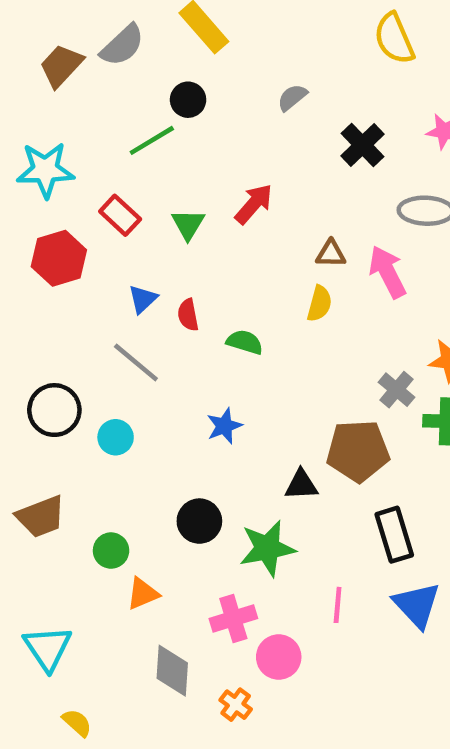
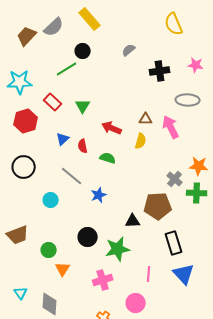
black cross: (362, 145) -> (160, 71), turned 36
red arrow: (254, 204) -> (112, 128), moved, turned -108
gray line: (136, 362) -> (72, 176), moved
black circle: (54, 410) -> (24, 167), moved
orange triangle: (143, 594) -> (63, 269), turned -35
cyan triangle: (48, 648) -> (21, 293), size x0.6
pink circle: (279, 657) -> (136, 303), moved
gray diamond: (172, 671) -> (50, 304), moved

